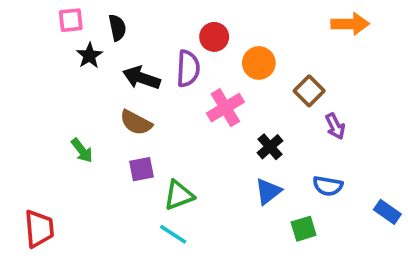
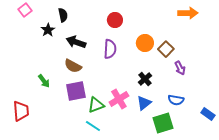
pink square: (71, 20) -> (25, 10), moved, turned -32
orange circle: (259, 63) -> (145, 43), moved
purple semicircle: (188, 69) -> (110, 49), moved
pink cross: (225, 108) -> (119, 99), moved
purple square: (142, 169) -> (76, 91), size x1.5
red trapezoid: (39, 229) -> (21, 111), moved
green square: (304, 229) -> (163, 123), size x1.5

